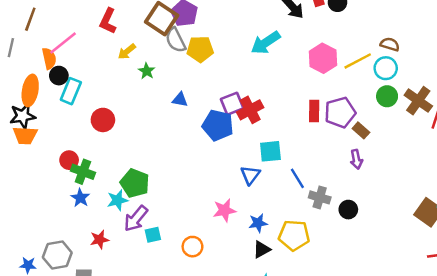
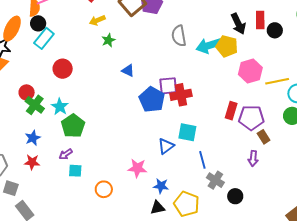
gray semicircle: (176, 40) -> (179, 36), moved
yellow pentagon: (200, 49) -> (227, 46), moved
blue star: (80, 198) -> (33, 138), moved
cyan star: (117, 200) -> (60, 107), moved, turned 30
purple arrow: (136, 219) -> (66, 154), size x0.6

